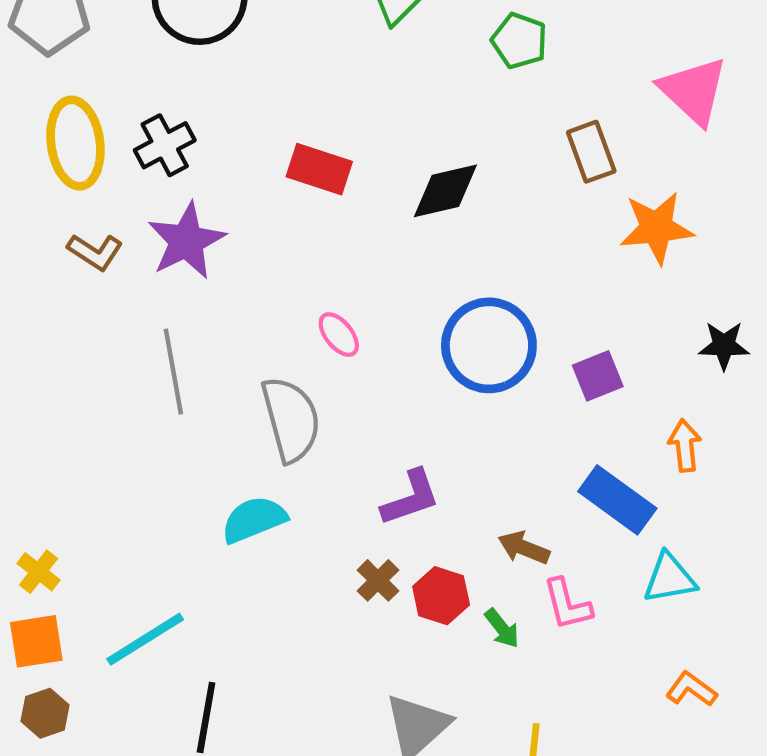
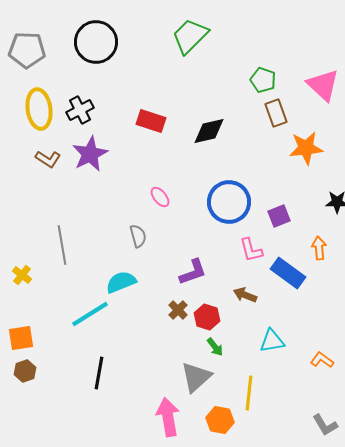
green pentagon: (519, 41) -> (263, 80), moved
gray line: (173, 372) -> (62, 245), moved
gray semicircle: (291, 419) -> (138, 236), size x0.6
yellow cross: (38, 572) -> (22, 275), moved
cyan triangle: (670, 578) -> (272, 341), moved
pink L-shape: (567, 604) -> (251, 250), moved
green arrow: (502, 628) -> (215, 347), moved
cyan line: (145, 639) -> (90, 314), moved

